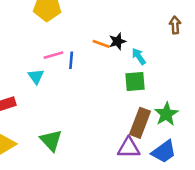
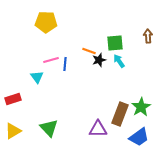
black star: (117, 41) -> (99, 60), moved
green square: (135, 81) -> (115, 43), moved
purple triangle: (129, 148) -> (98, 129), moved

